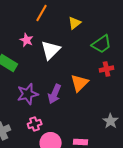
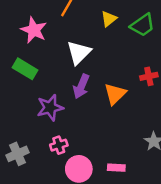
pink star: (27, 40) -> (34, 30), moved, size x1.5
green trapezoid: (102, 44) -> (143, 25), moved
purple arrow: (55, 94) -> (81, 86), moved

